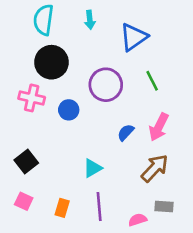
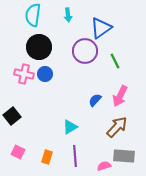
purple circle: (106, 85) -> (85, 51), moved
blue circle: (69, 110) -> (45, 74), moved
black square: (26, 162) -> (12, 116), moved
gray rectangle: (164, 207) -> (124, 156), size x1.5

